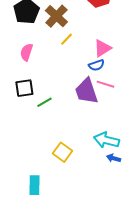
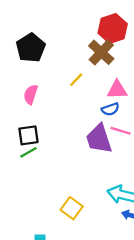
brown cross: (56, 16) -> (101, 52), moved
pink triangle: (102, 48) -> (117, 90), turned 30
green line: (44, 102) -> (28, 152), moved

